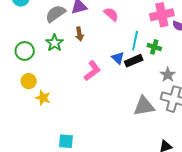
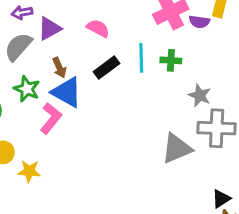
blue triangle: (118, 58) -> (67, 92), moved, size x1.6
black rectangle: (134, 61) -> (107, 68), moved
pink L-shape: (92, 71) -> (51, 118), moved

